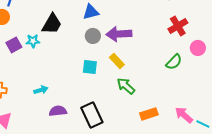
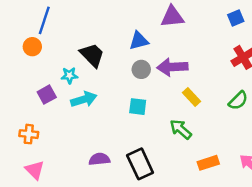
black trapezoid: (52, 24) -> (92, 55), turned -75
purple square: (14, 45) -> (47, 95), moved
yellow rectangle: (117, 61) -> (191, 97), moved
cyan arrow: (41, 90) -> (84, 99), moved, size x1.5

